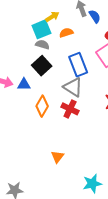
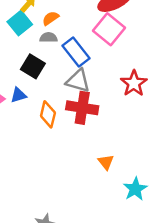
gray semicircle: (42, 45) -> (49, 37), moved
red cross: (70, 109) -> (82, 108), size x1.4
orange triangle: (58, 157) -> (106, 162), moved

